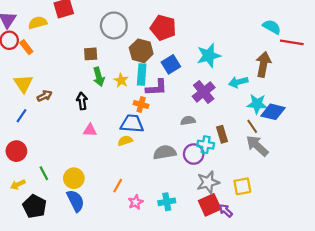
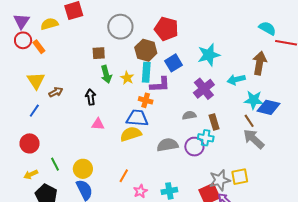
brown rectangle: (222, 134) -> (214, 122), moved
yellow semicircle: (125, 141) -> (131, 134), size x1.5
gray star: (208, 182) -> (220, 180), moved

